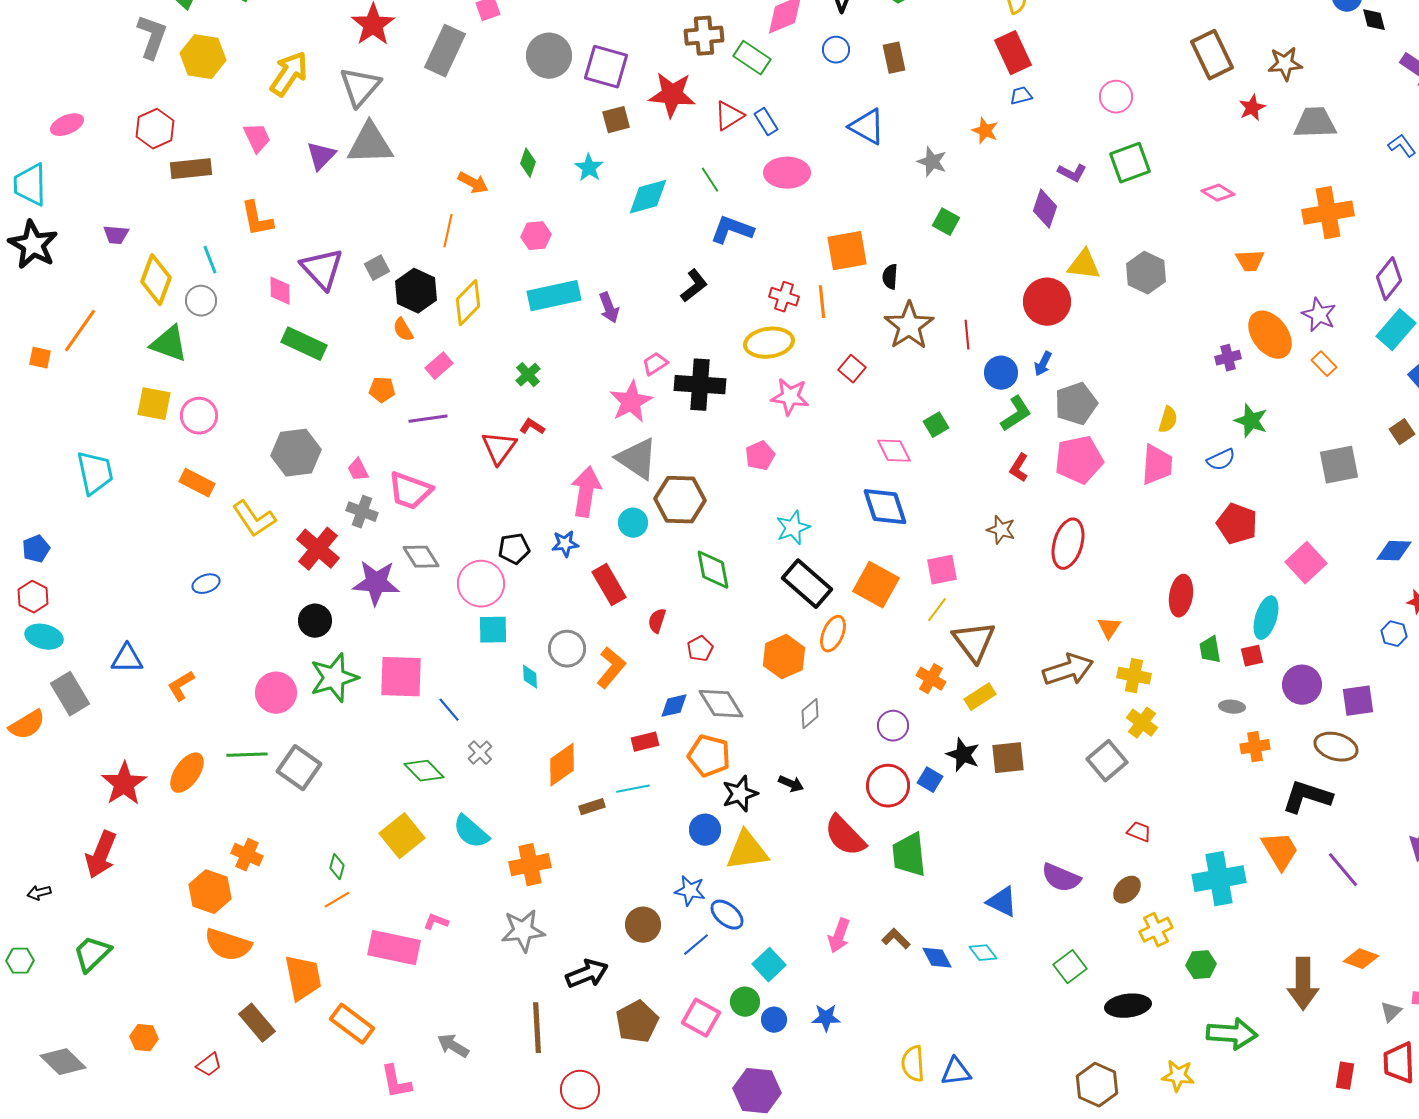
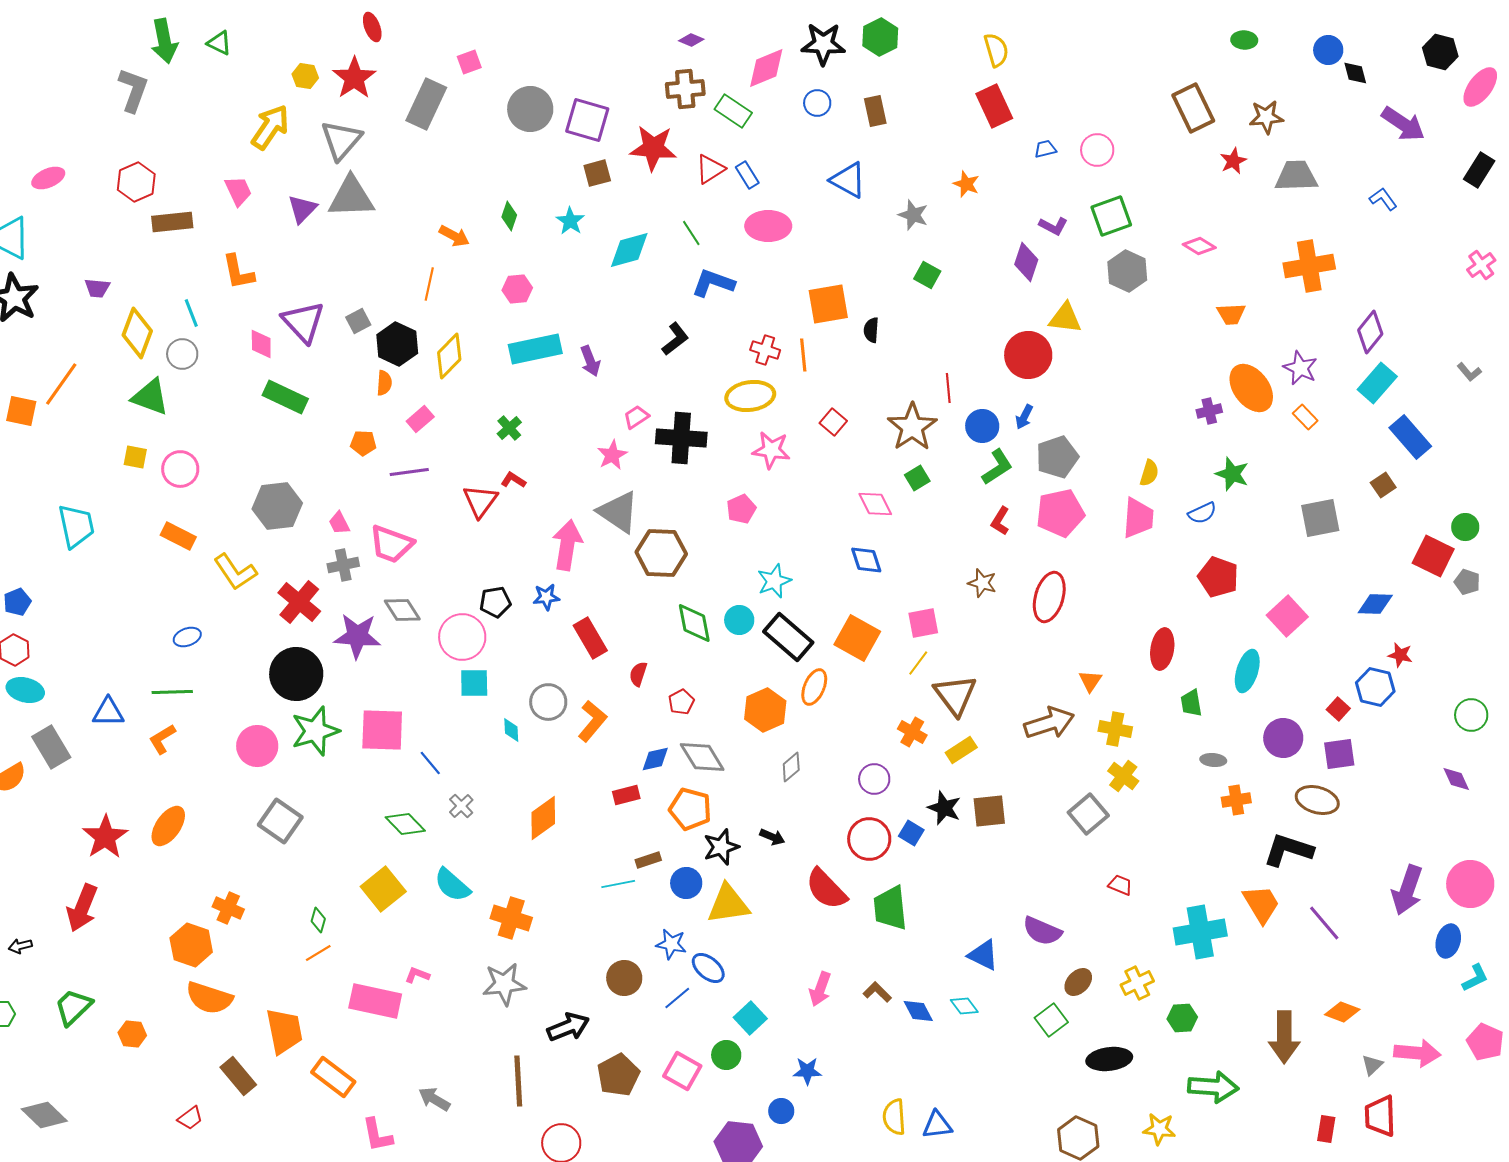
yellow hexagon: (203, 57) -> (305, 76), moved, size x0.6
blue trapezoid: (1021, 96) -> (1045, 149), moved
gray hexagon: (1146, 273) -> (1127, 271), moved
brown star: (909, 326) -> (912, 427), moved
orange semicircle: (403, 330) -> (384, 383), turned -145
orange square: (40, 358) -> (21, 411), size x1.4
pink star: (631, 402) -> (612, 455), size x0.7
yellow square: (154, 404) -> (135, 457), size x0.7
blue diamond: (885, 507) -> (866, 560), size x0.7
gray cross: (362, 512) -> (343, 565), turned -32
cyan circle: (633, 523) -> (739, 620), moved
black circle: (315, 621) -> (296, 674), size x1.6
blue hexagon: (1394, 634) -> (1375, 687), size x1.5
red square: (1252, 656) -> (1338, 709), moved, turned -35
green line: (247, 755) -> (172, 692), moved
cyan line: (633, 789) -> (618, 884), moved
brown rectangle: (592, 807) -> (648, 860), moved
orange cross: (530, 865) -> (511, 918), turned 30
brown ellipse: (1127, 890) -> (1078, 982), moved
blue circle: (774, 1020) -> (781, 1111), moved
orange hexagon: (144, 1038) -> (132, 1034), moved

